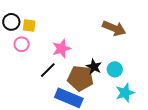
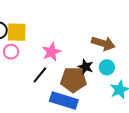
yellow square: (29, 26) -> (17, 32), size x1.5
brown arrow: (114, 28) -> (103, 43), moved

